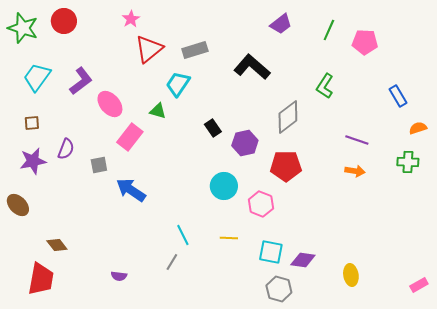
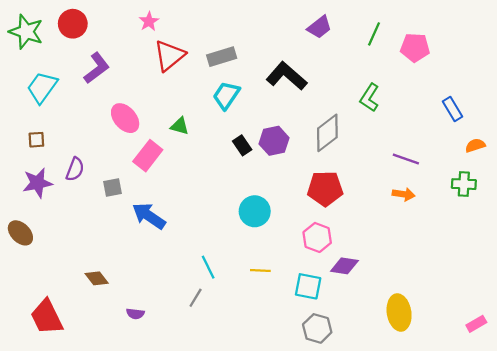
purple L-shape: (81, 81) -> (97, 68), moved
cyan trapezoid: (178, 84) -> (226, 95), moved
purple hexagon: (245, 143) -> (274, 141), moved
pink hexagon: (261, 204) -> (317, 237), moved
brown diamond: (57, 245) -> (97, 278), moved
purple diamond: (303, 260) -> (344, 266), moved
yellow ellipse: (351, 275) -> (399, 312), size x1.4
red trapezoid: (41, 279) -> (47, 317), turned 144

